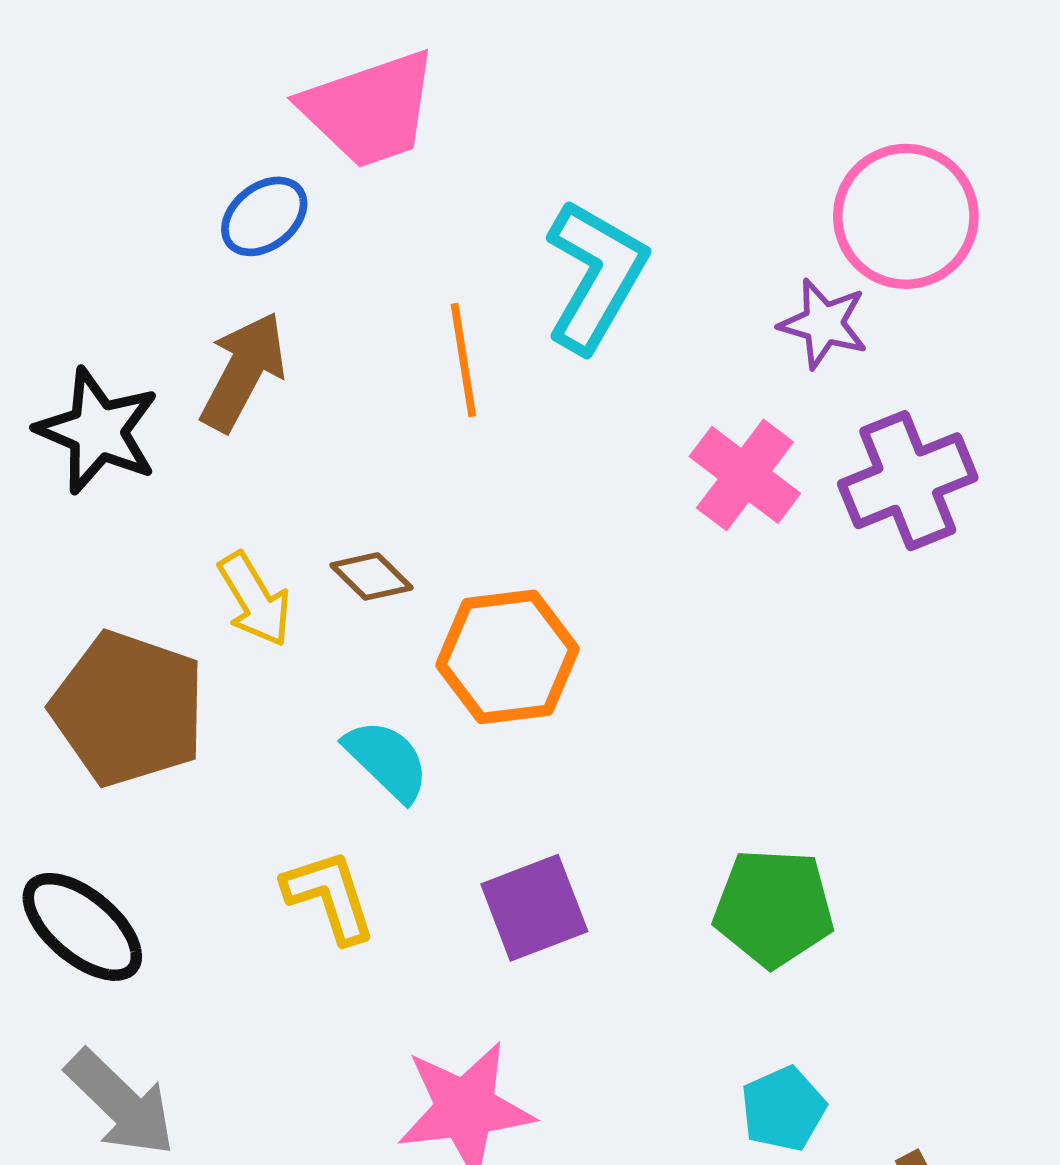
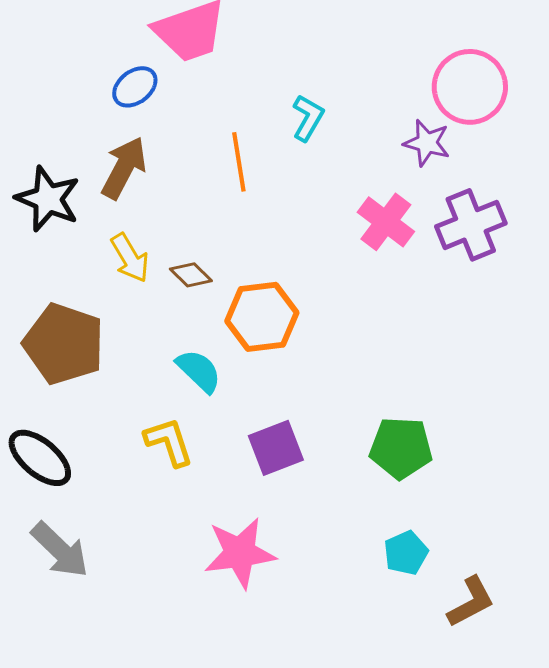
cyan L-shape: (596, 276) -> (308, 118), size x0.6
yellow arrow: (255, 599) -> (130, 258), moved

